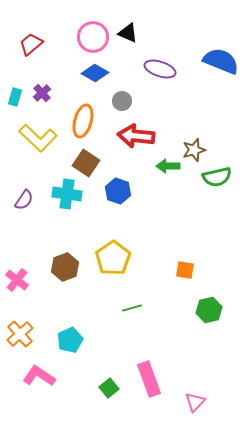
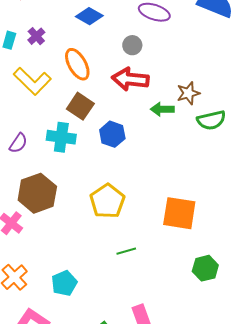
gray circle: (122, 101) -> (132, 45), moved
orange ellipse: (83, 121) -> (77, 64), turned -44
brown hexagon: (65, 267) -> (37, 193), moved, size x1.4
orange square: (185, 270) -> (179, 213), size x1.8
green hexagon: (209, 310) -> (205, 268), moved

